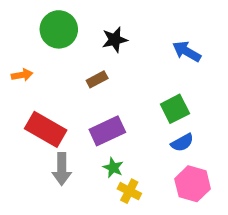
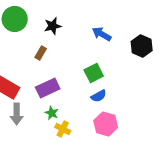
brown rectangle: (97, 79) -> (41, 53), turned -32

